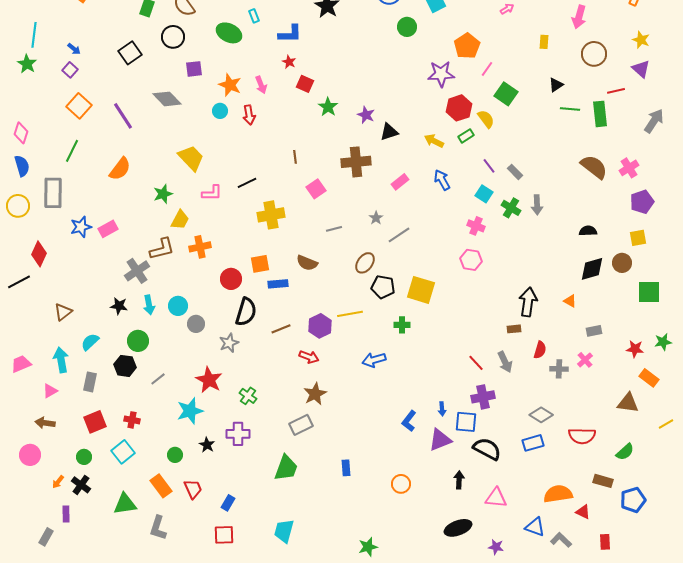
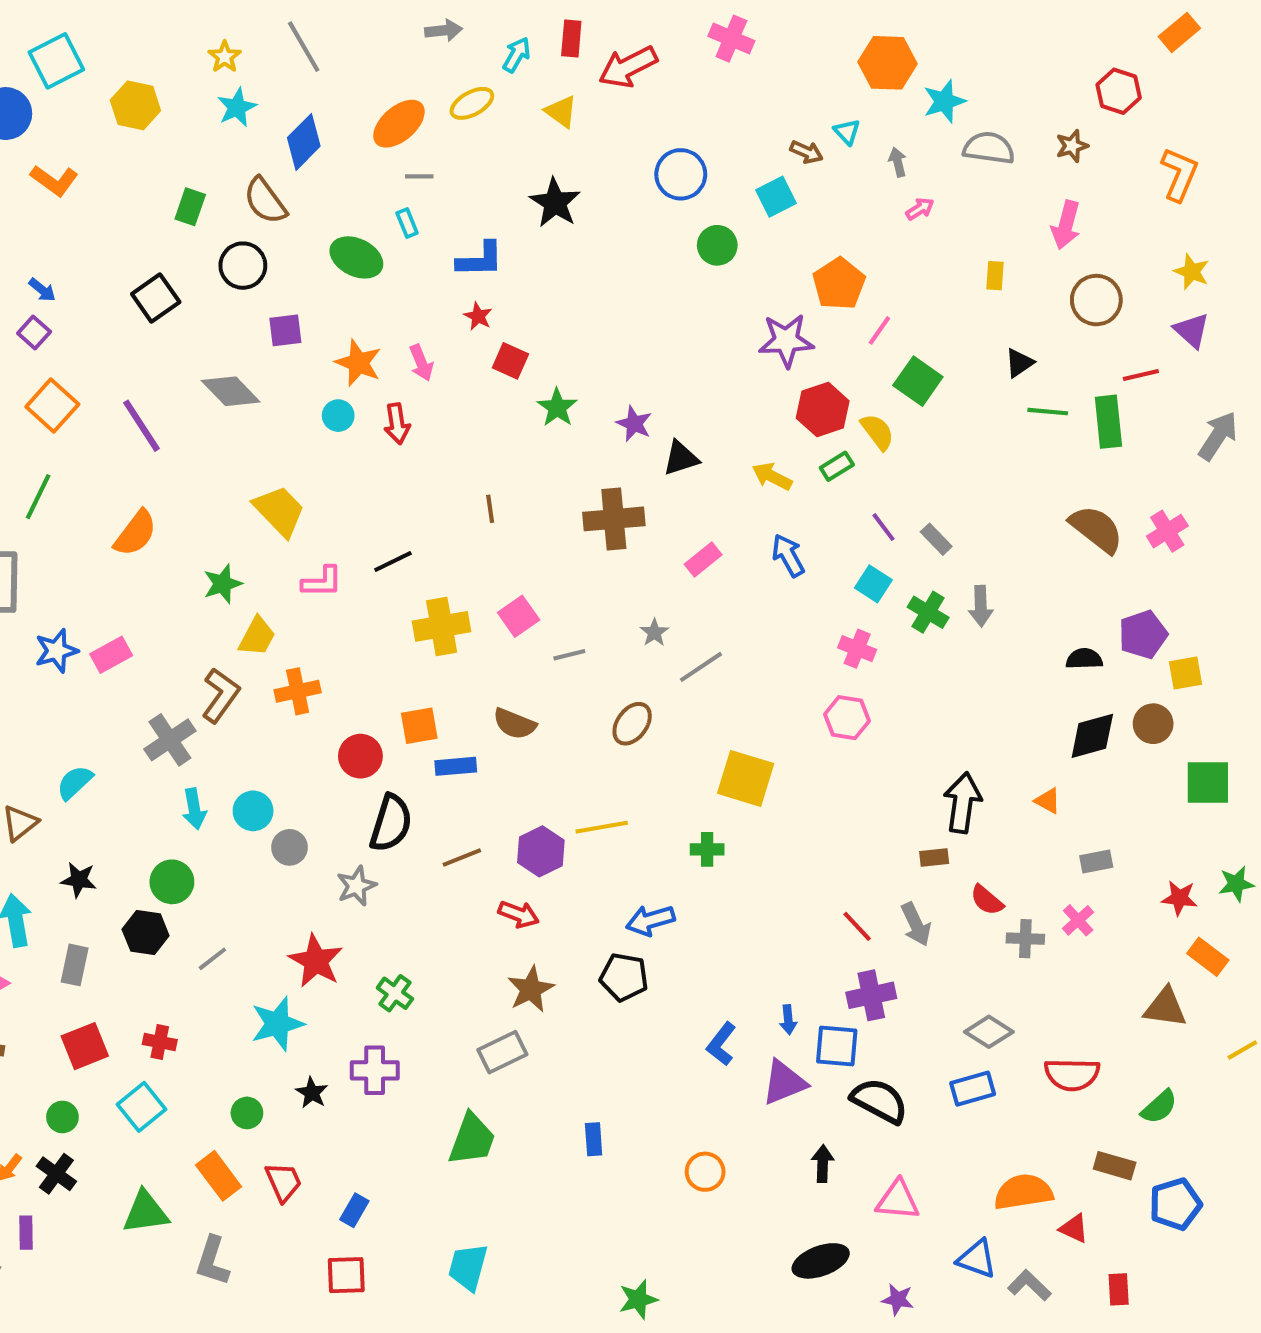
pink square: (316, 189) -> (519, 616), moved
purple pentagon: (642, 202) -> (1143, 635), moved
brown L-shape: (162, 249) -> (221, 695), turned -40
black pentagon: (383, 287) -> (624, 977), moved
black star: (119, 306) -> (79, 880), moved
cyan semicircle: (90, 342) -> (75, 782), moved
red semicircle: (540, 350) -> (987, 900), turned 114

